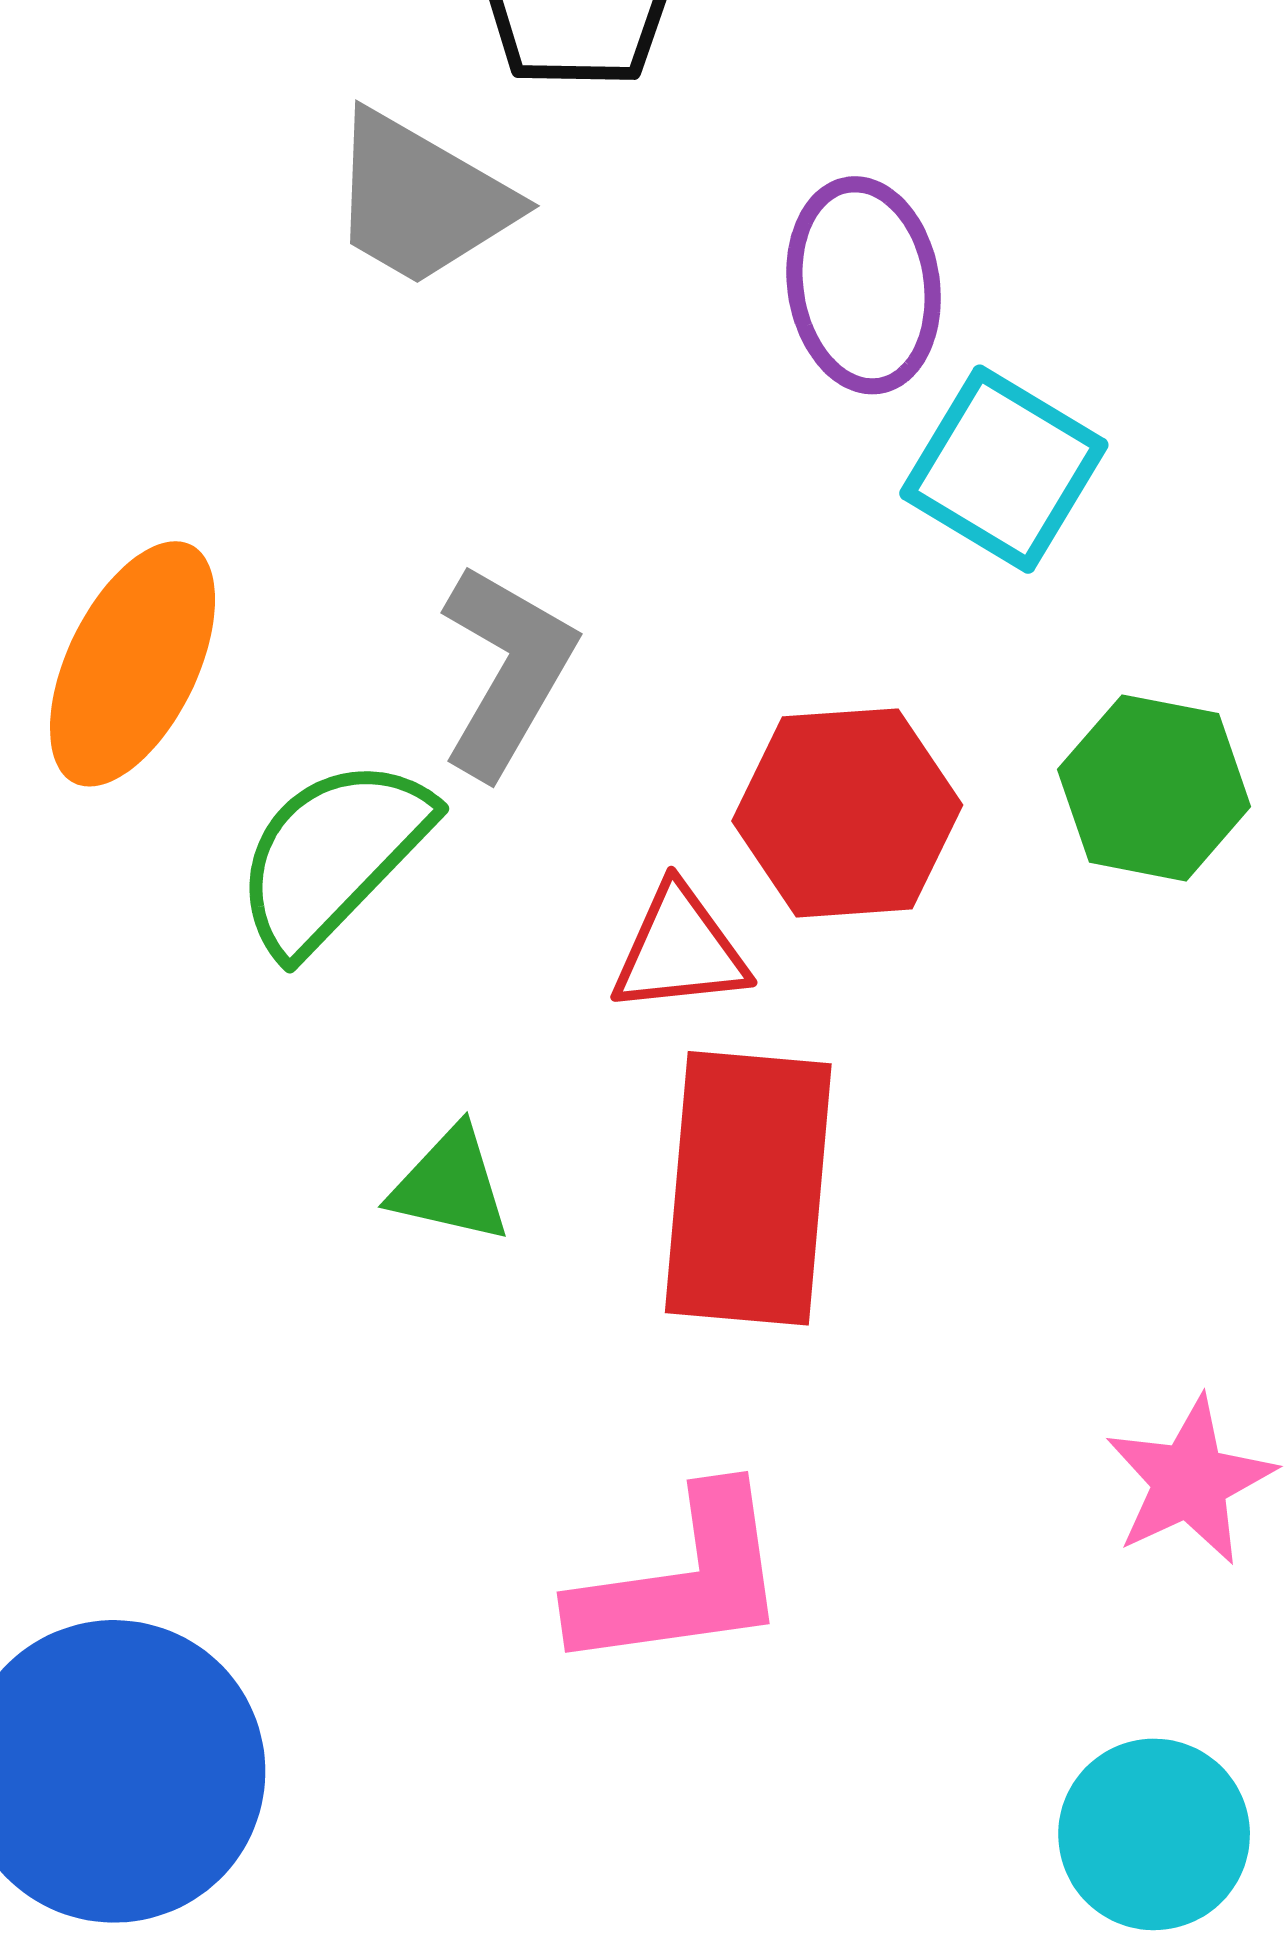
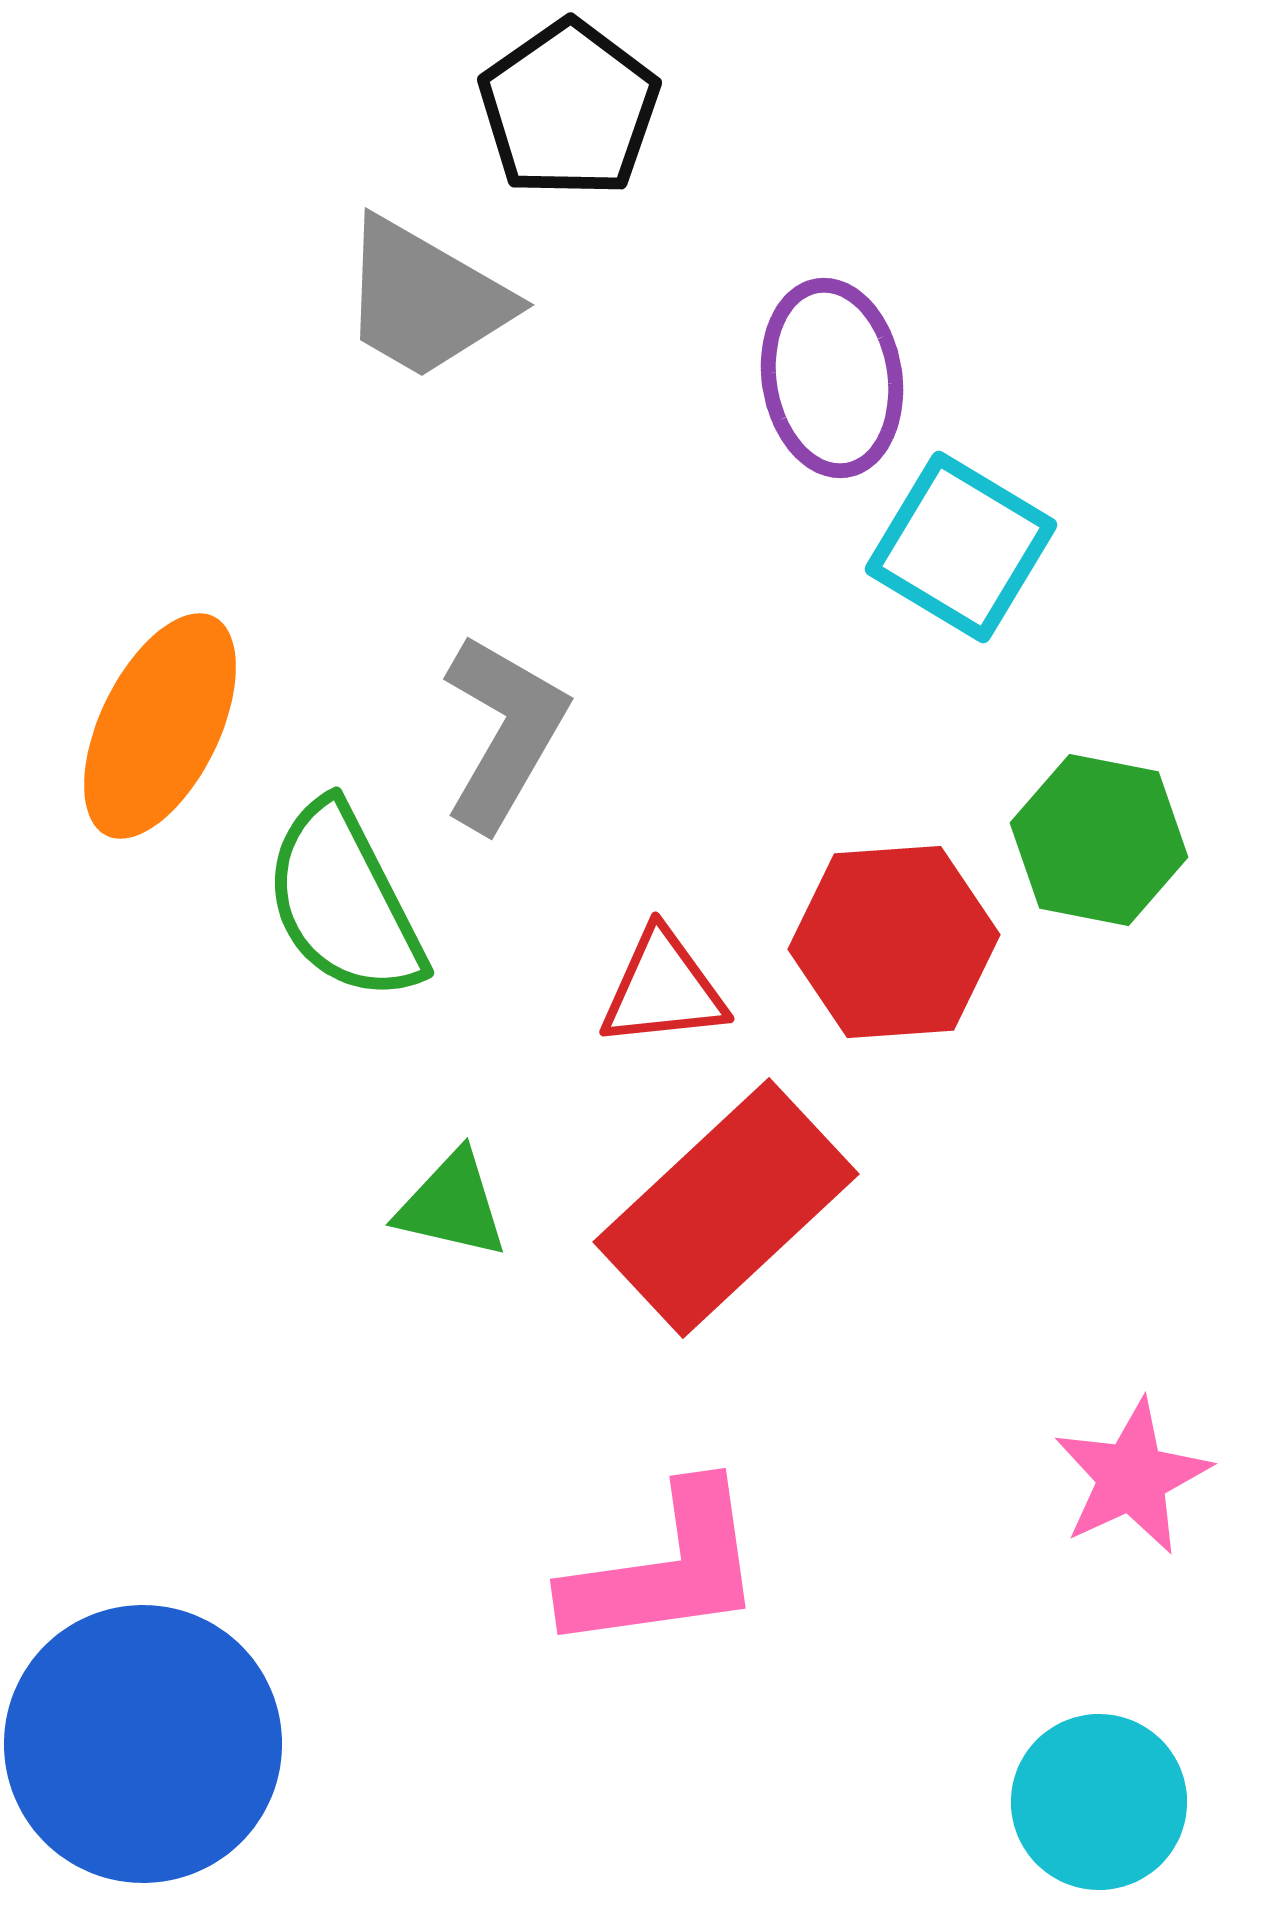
red hexagon: (847, 813) -> (894, 942), moved
green semicircle: (333, 855) -> (344, 902), turned -71
red rectangle: (748, 1188) -> (726, 1208), turned 42

